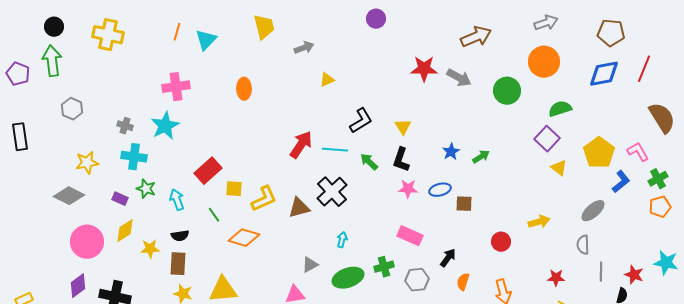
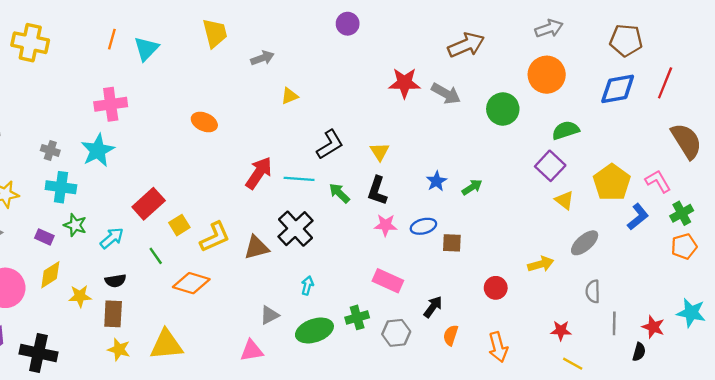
orange ellipse: (244, 89) -> (204, 122), moved, turned -65
yellow square: (234, 189) -> (179, 225), turned -36
cyan arrow: (177, 200) -> (112, 238), turned 70
gray ellipse: (593, 211) -> (585, 243), moved

